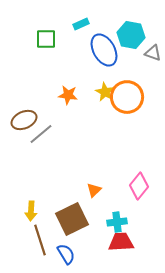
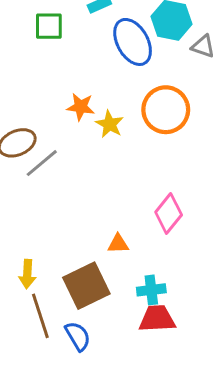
yellow star: (105, 92) -> (109, 124), moved
pink diamond: (139, 186) -> (169, 214), moved
orange triangle: (94, 190) -> (118, 244), turned 42

